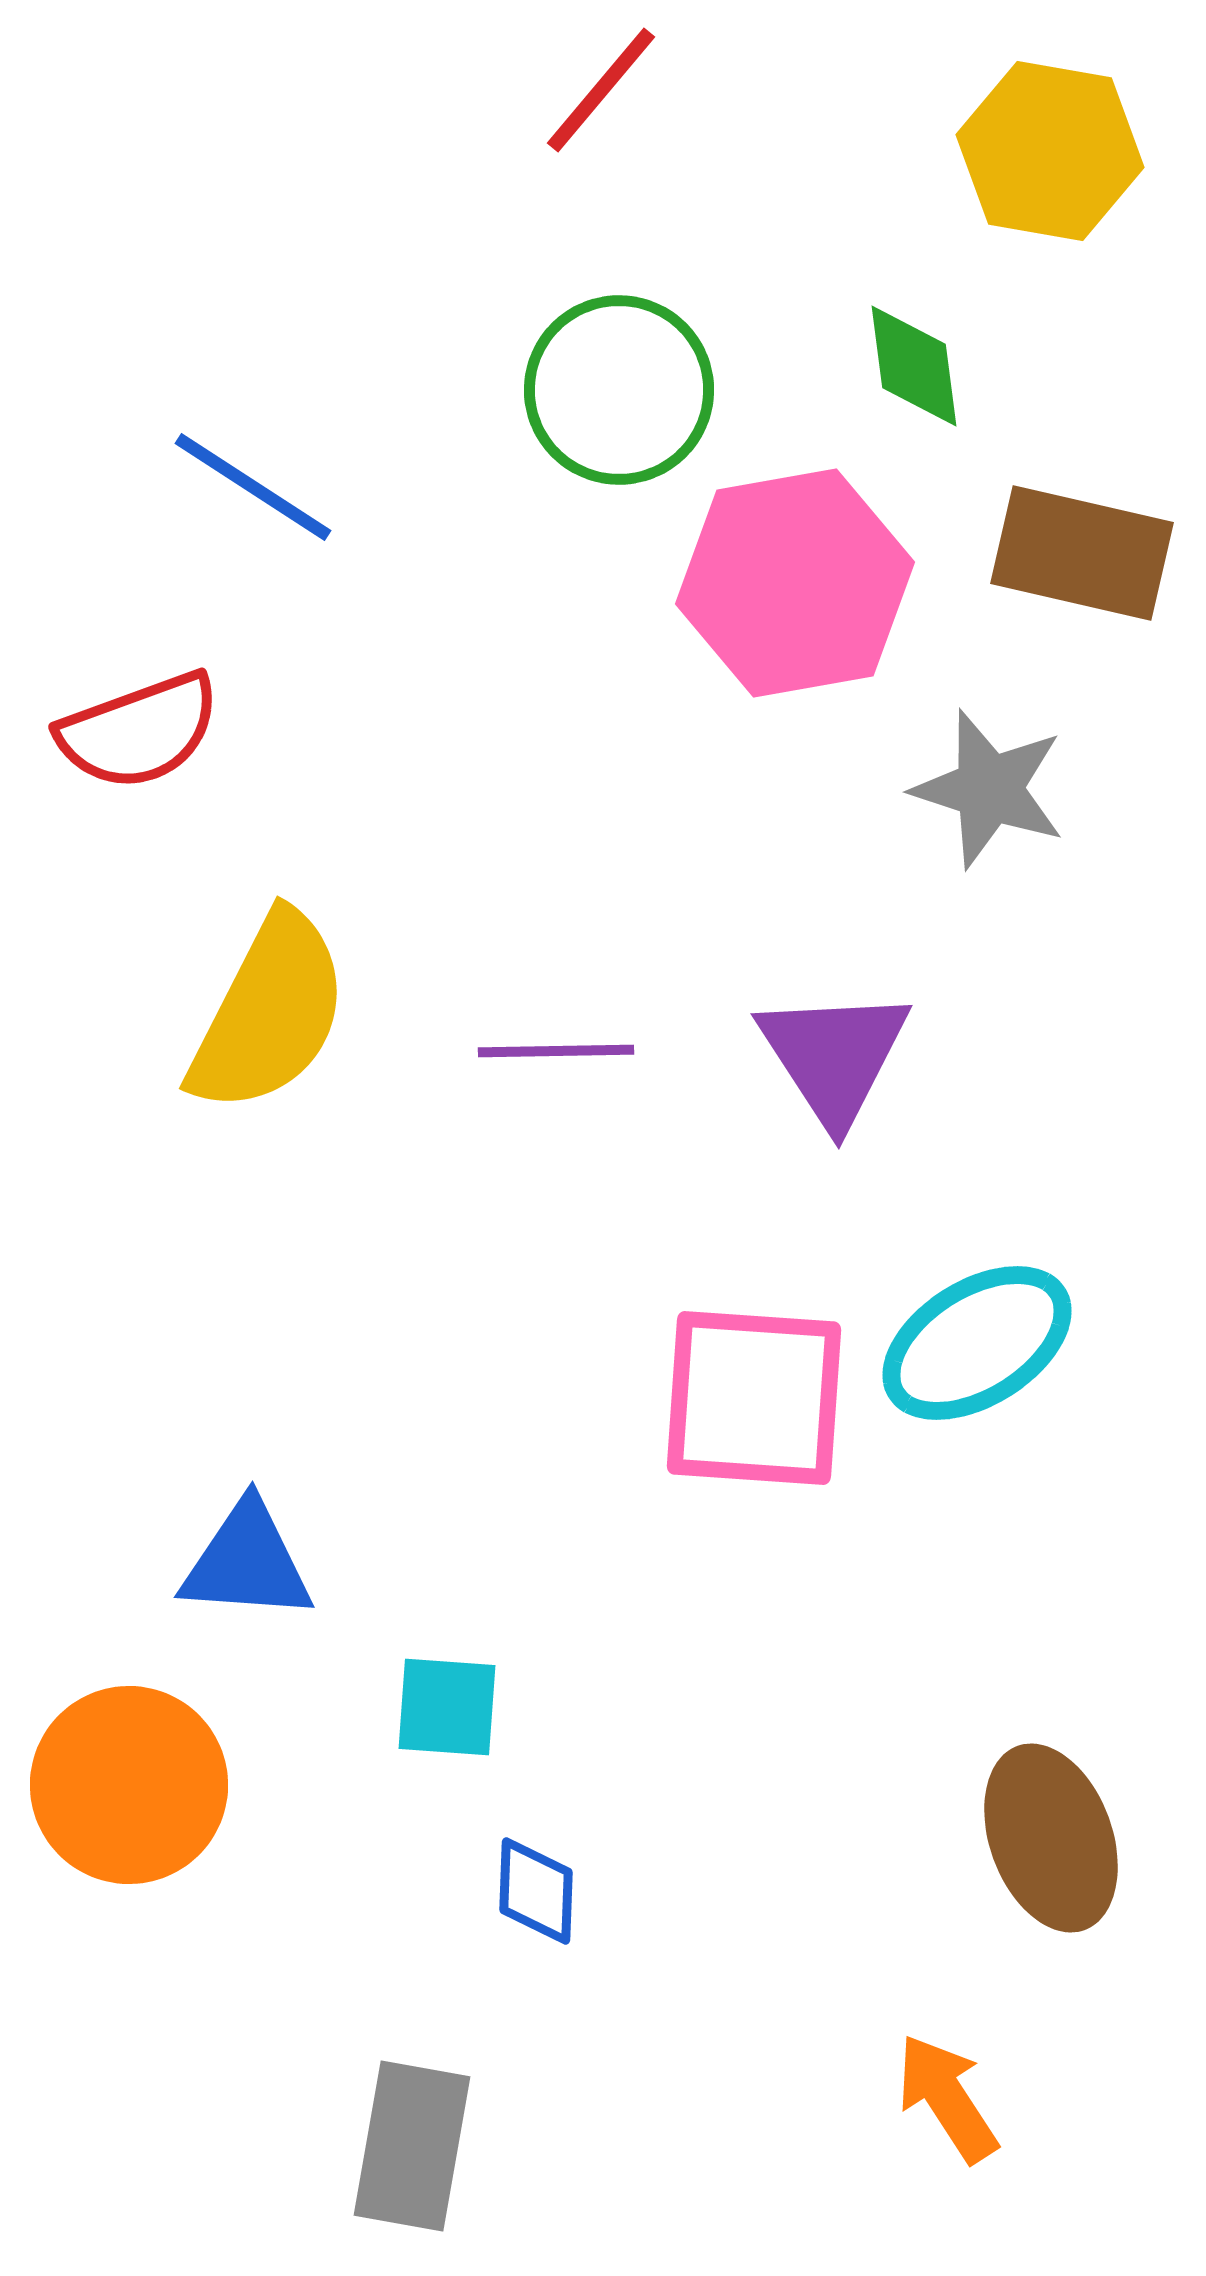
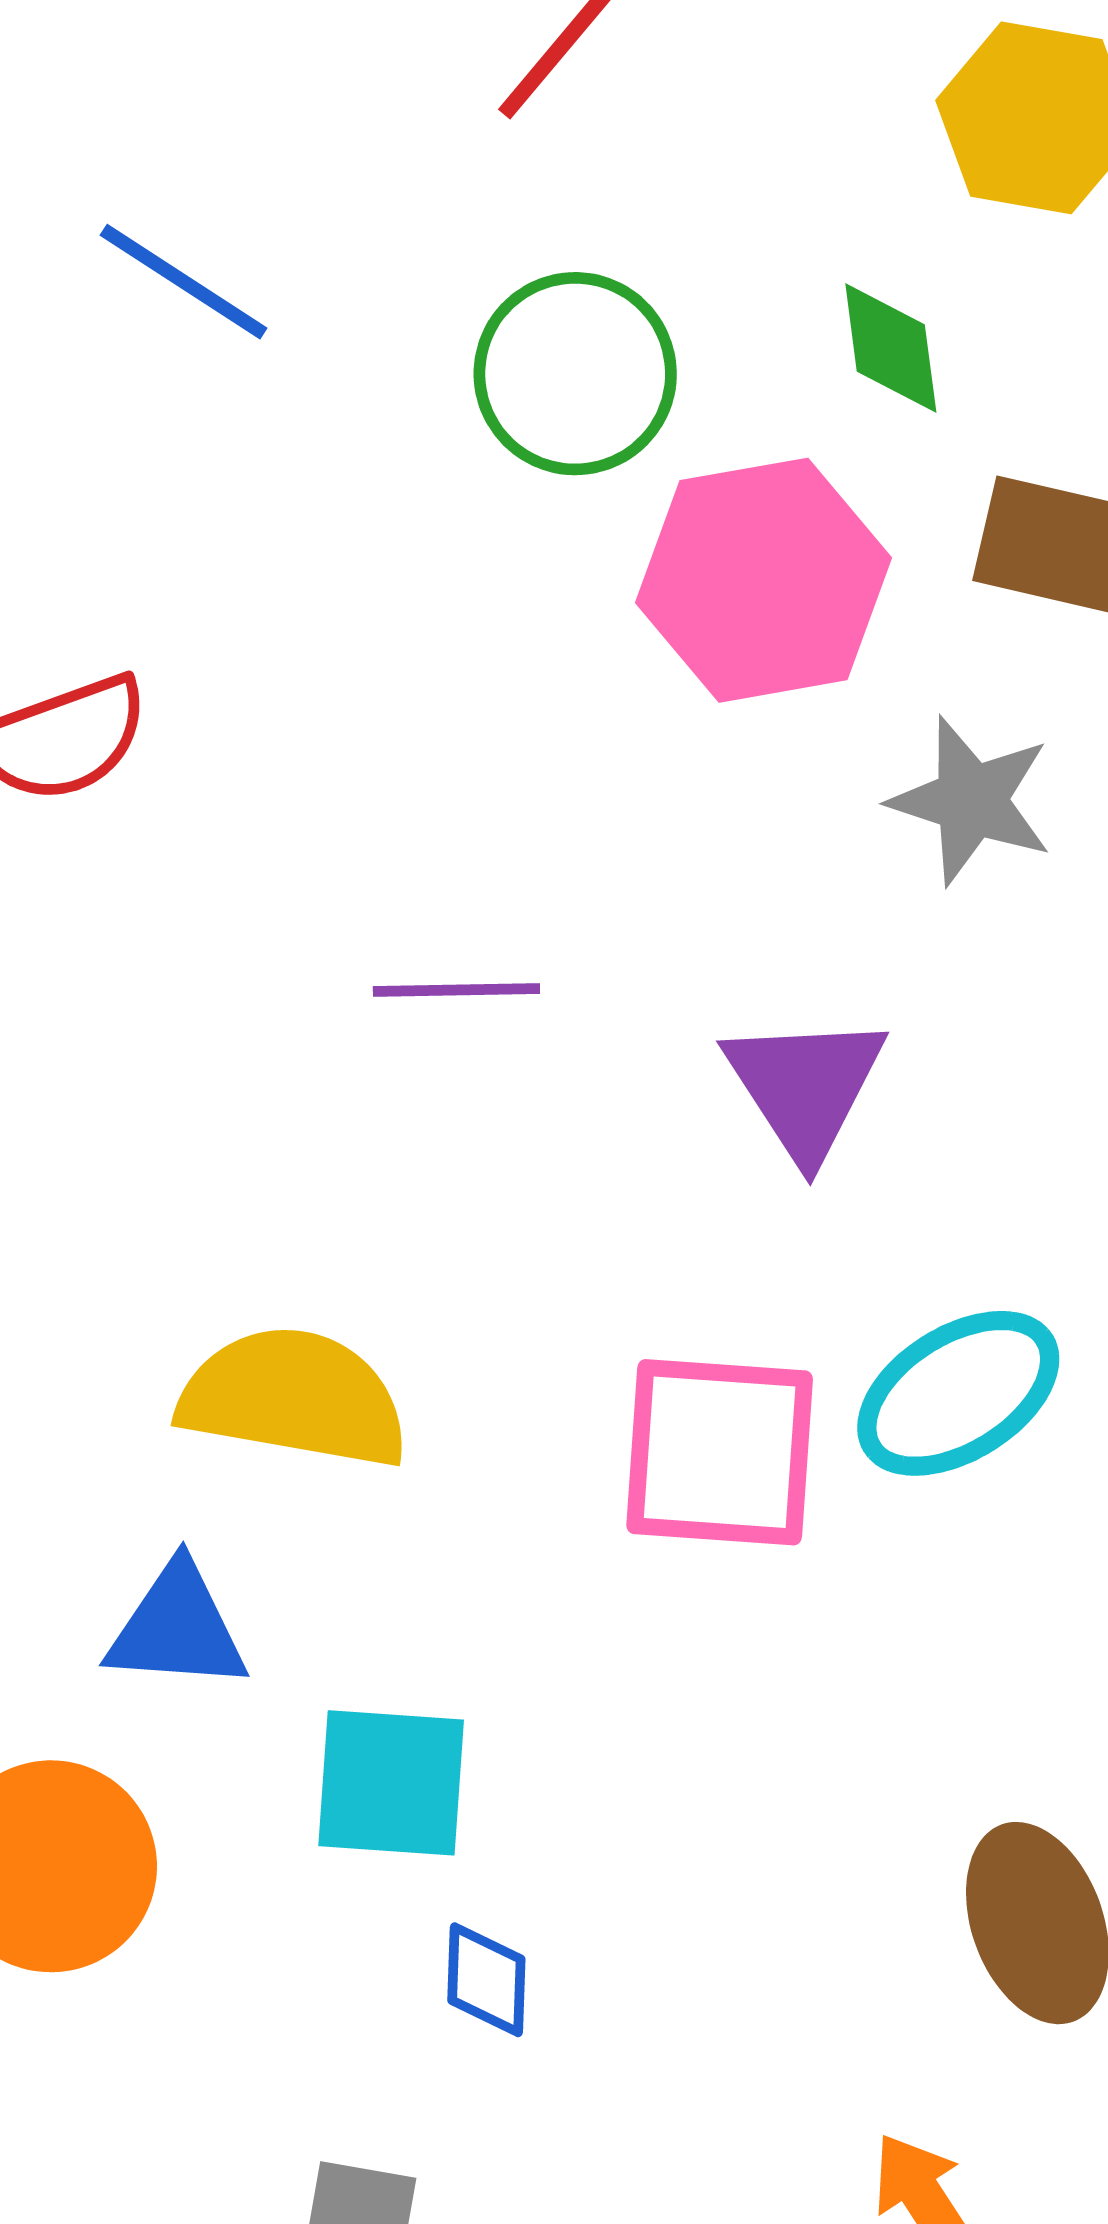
blue line: (253, 487) -> (184, 282), moved
yellow semicircle: (269, 1013) -> (294, 1398), moved, turned -107
purple line: (556, 1051) -> (456, 990), moved
cyan square: (447, 1707) -> (391, 1783), size x1.4

